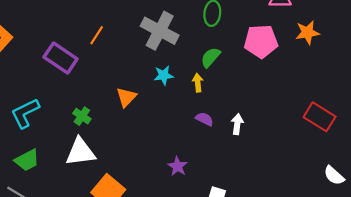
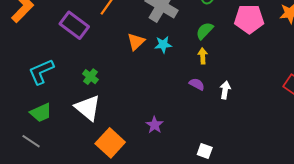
yellow arrow: (198, 83) -> (203, 56), moved
orange triangle: (126, 97) -> (136, 42), moved
white triangle: (81, 152) -> (88, 108), turned 44
purple star: (178, 166) -> (155, 125), moved

